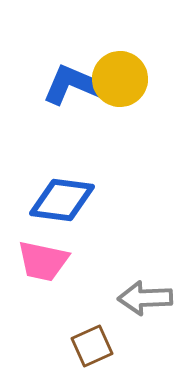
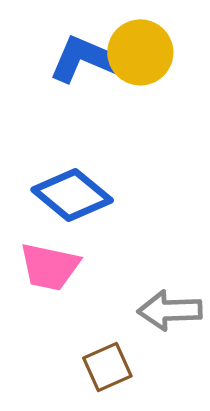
blue diamond: (62, 200) -> (72, 195), turned 32

